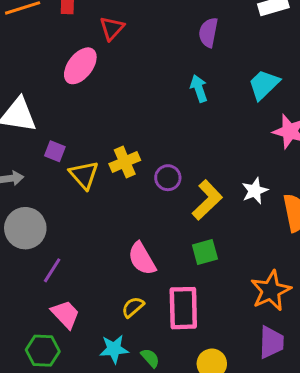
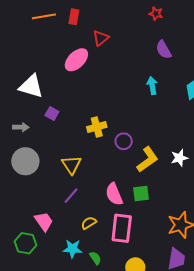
purple semicircle: (208, 32) -> (164, 50), turned -48
yellow triangle: (84, 175) -> (71, 165), moved
pink semicircle: (142, 259) -> (114, 194), moved
purple line: (52, 270) -> (71, 196), moved

